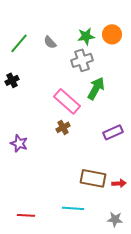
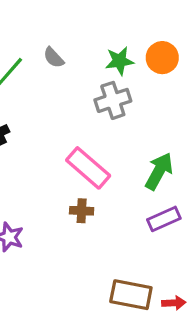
gray semicircle: (50, 42) -> (54, 58), moved
green arrow: (96, 88) -> (159, 171), moved
brown cross: (63, 127) -> (82, 211), turned 32

